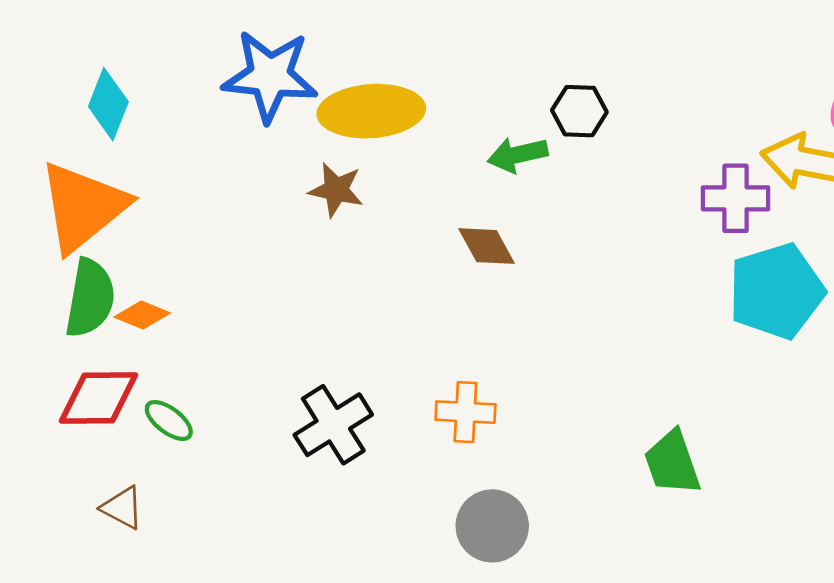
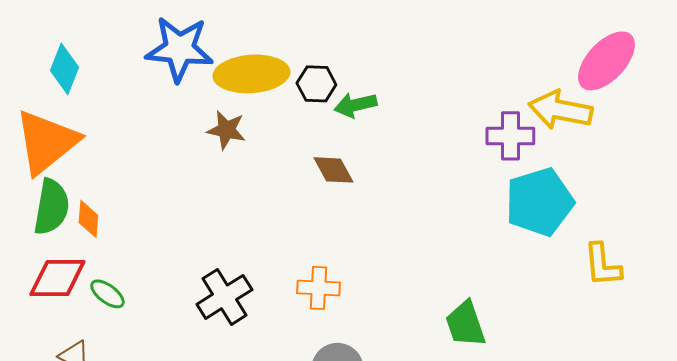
black hexagon: (579, 111) -> (316, 84), moved
orange diamond: (142, 315) -> (88, 219), turned 72

